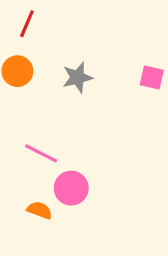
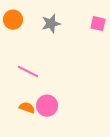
pink circle: (71, 188) -> (47, 106), moved

